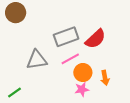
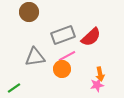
brown circle: (16, 13) -> (29, 12), moved
orange circle: (83, 73) -> (62, 69), moved
pink star: (82, 89) -> (97, 85), moved

